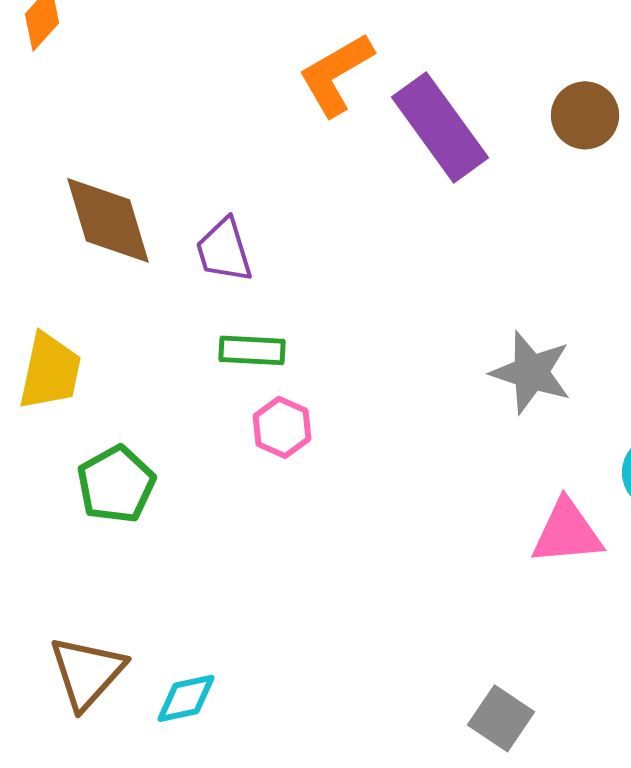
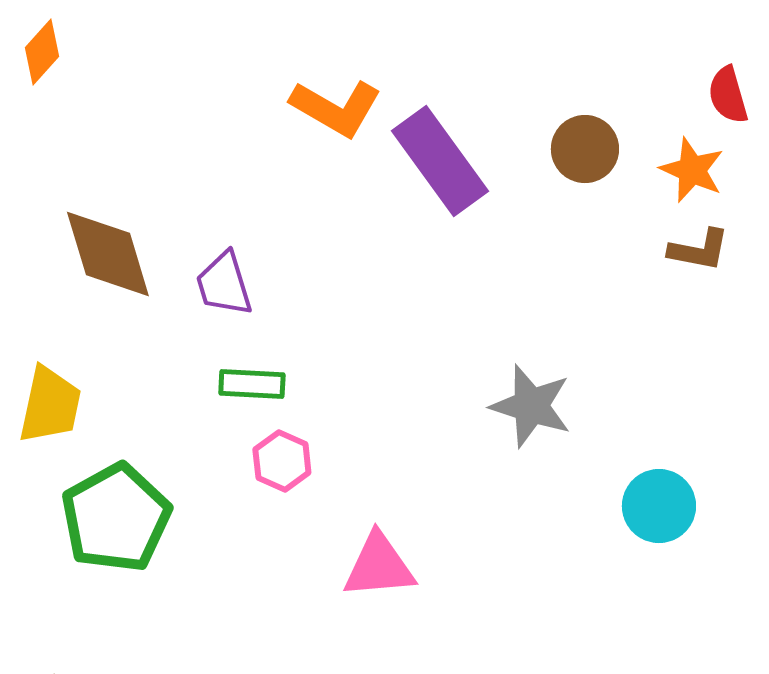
orange L-shape: (336, 74) -> (336, 108), turned -120
green pentagon: (116, 484) -> (116, 518), size x1.4
pink triangle: (567, 532) -> (379, 566), moved

